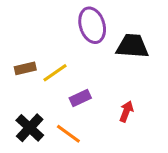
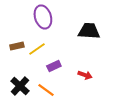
purple ellipse: (92, 25) -> (43, 17), moved
red arrow: (126, 111) -> (85, 75), turned 88

